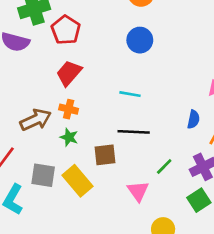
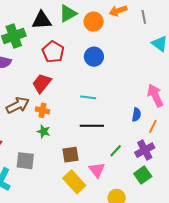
red pentagon: (66, 30) -> (53, 52), moved
brown arrow: (36, 120) -> (18, 105), moved
brown square: (105, 155) -> (70, 155), moved
yellow rectangle: (77, 181) -> (74, 182), moved

